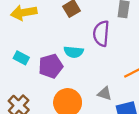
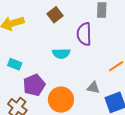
purple pentagon: (51, 66) -> (34, 85), moved

